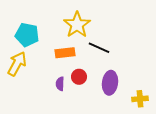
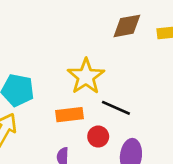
red circle: (79, 77) -> (98, 137), moved

